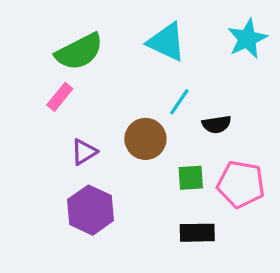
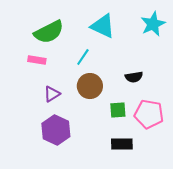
pink rectangle: (60, 97) -> (37, 60), turned 60
cyan line: (179, 102) -> (83, 57), moved

